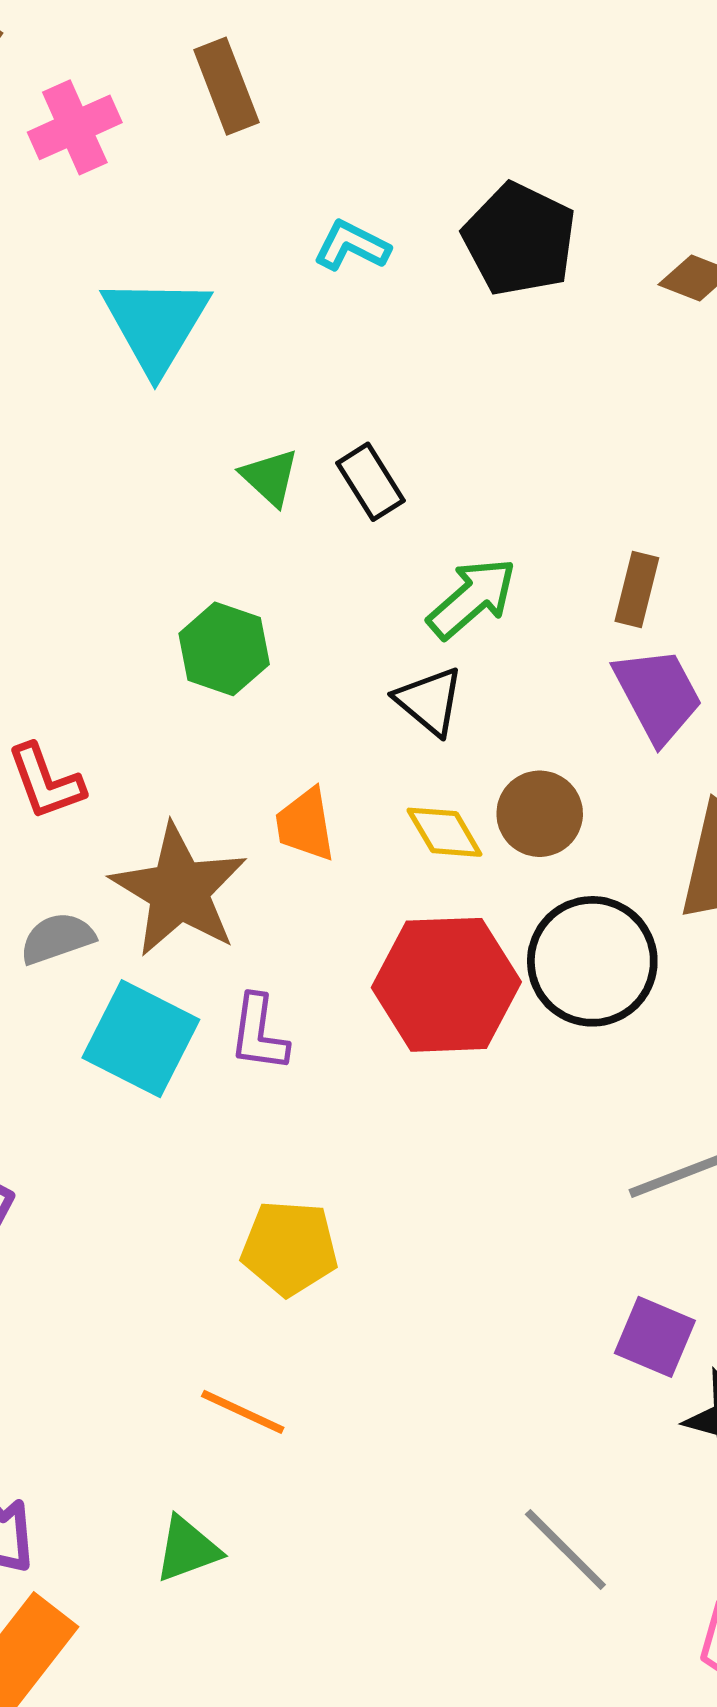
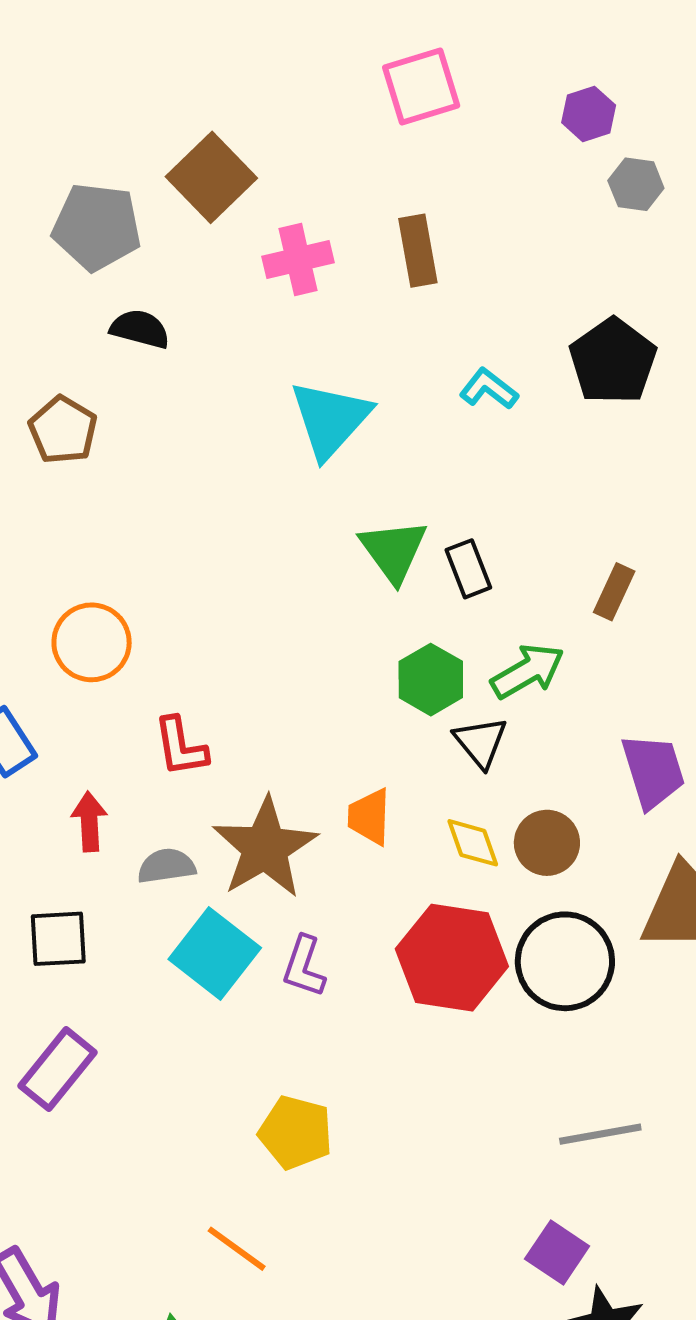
black pentagon: (519, 239) -> (613, 361), moved
green triangle: (270, 477) -> (393, 551), size x1.5
brown rectangle: (637, 590) -> (614, 592), moved
green hexagon: (224, 649) -> (431, 680), moved

